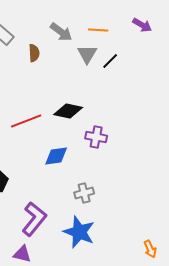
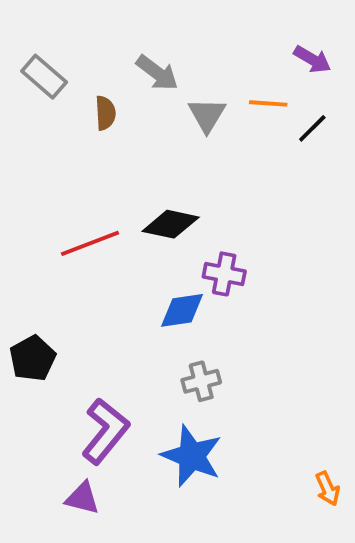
orange line: (98, 30) -> (268, 103), moved
black line: (110, 61) -> (312, 128), moved
blue diamond: (56, 156) -> (182, 310), moved

